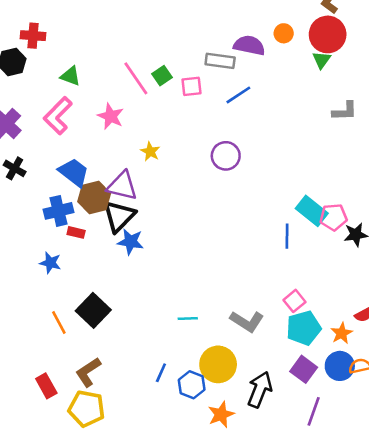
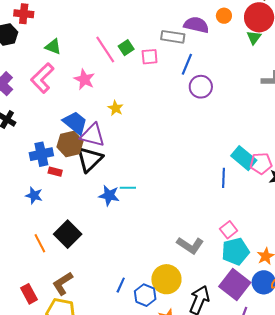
blue line: (238, 95) -> (187, 64), turned -35
purple circle: (226, 156) -> (201, 87), moved
blue trapezoid: (74, 172) -> (75, 123), moved
blue star: (131, 242) -> (109, 195), moved
cyan line: (188, 319) -> (128, 188), moved
purple square: (304, 369) -> (235, 284), size x1.4

